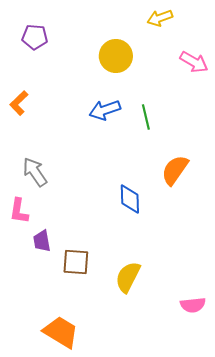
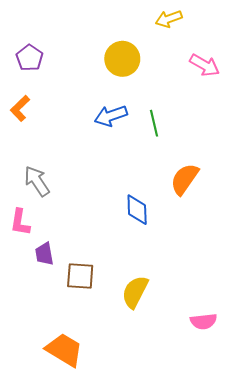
purple pentagon: (35, 37) -> (30, 58), moved, turned 30

